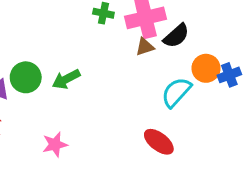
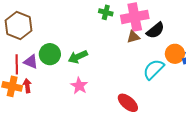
red ellipse: (159, 142) -> (128, 103), moved
pink star: (55, 144) -> (79, 86), moved, turned -30

